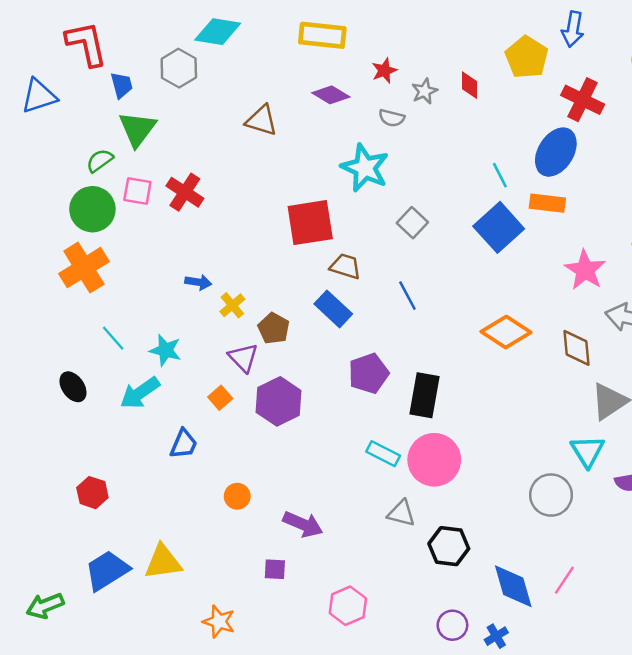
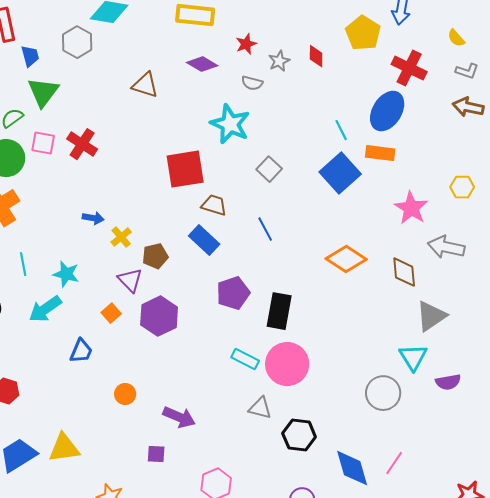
brown pentagon: (274, 328) -> (155, 256), turned 30
cyan line: (113, 338) -> (23, 264), turned 30

